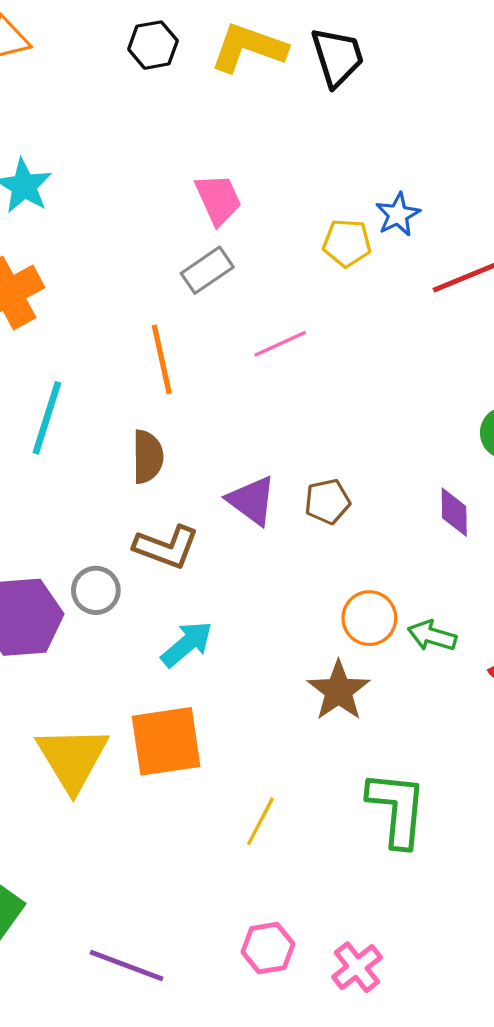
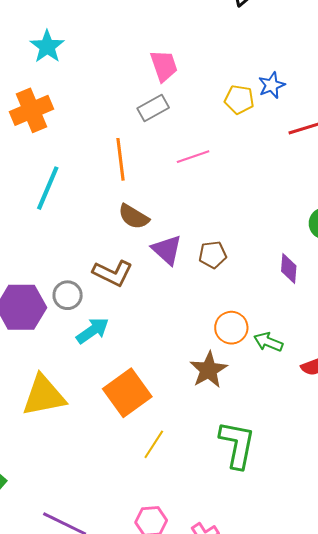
brown semicircle: (148, 457) -> (134, 217), moved, turned 116
cyan arrow: (187, 644) -> (93, 331), moved
orange square: (166, 741) -> (127, 393), moved, turned -33
yellow triangle: (72, 758) -> (44, 396), turned 45

